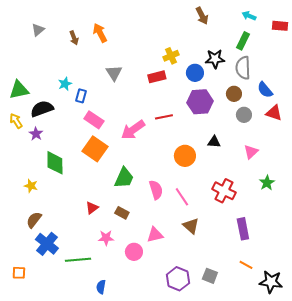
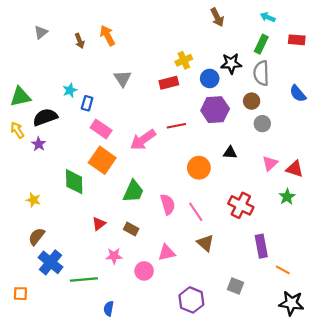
red rectangle: (280, 26) -> (297, 40), moved
blue semicircle: (265, 90) -> (298, 94), moved
red triangle: (274, 113) -> (295, 169), moved
green diamond: (55, 163) -> (74, 182), moved
orange line: (246, 265) -> (283, 270), moved
gray square: (210, 276) -> (235, 286), moved

